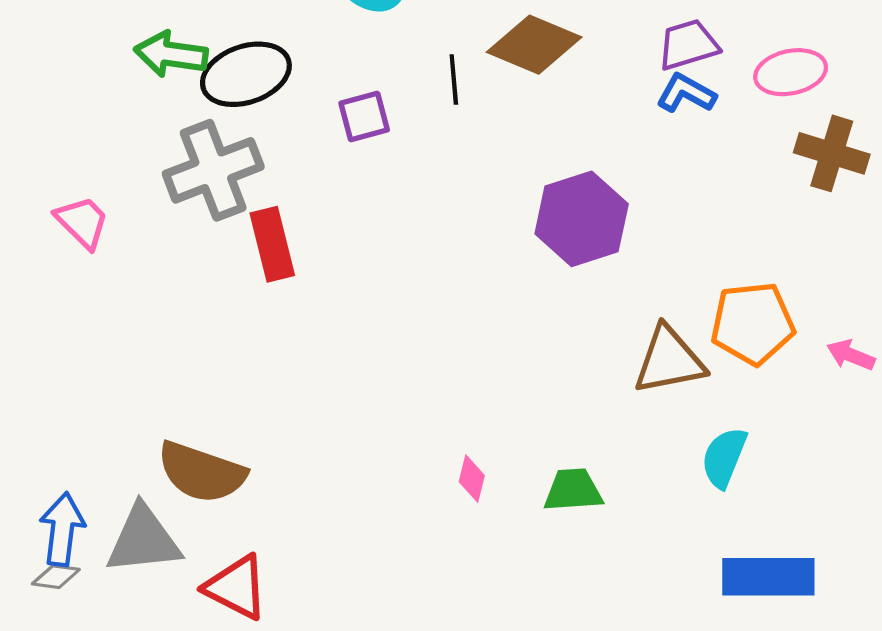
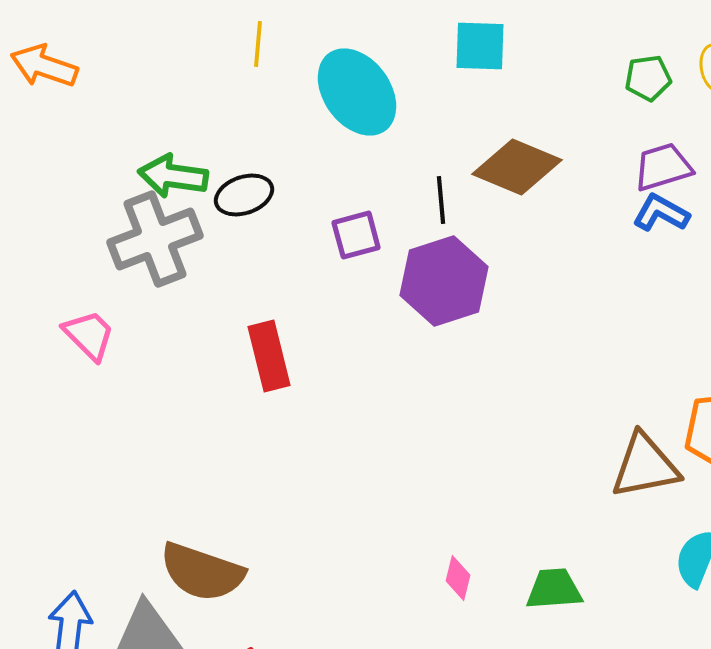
black ellipse: (246, 74) -> (244, 195), size x0.7
gray cross: (213, 170) -> (155, 239), moved
purple hexagon: (582, 219) -> (444, 281), moved

